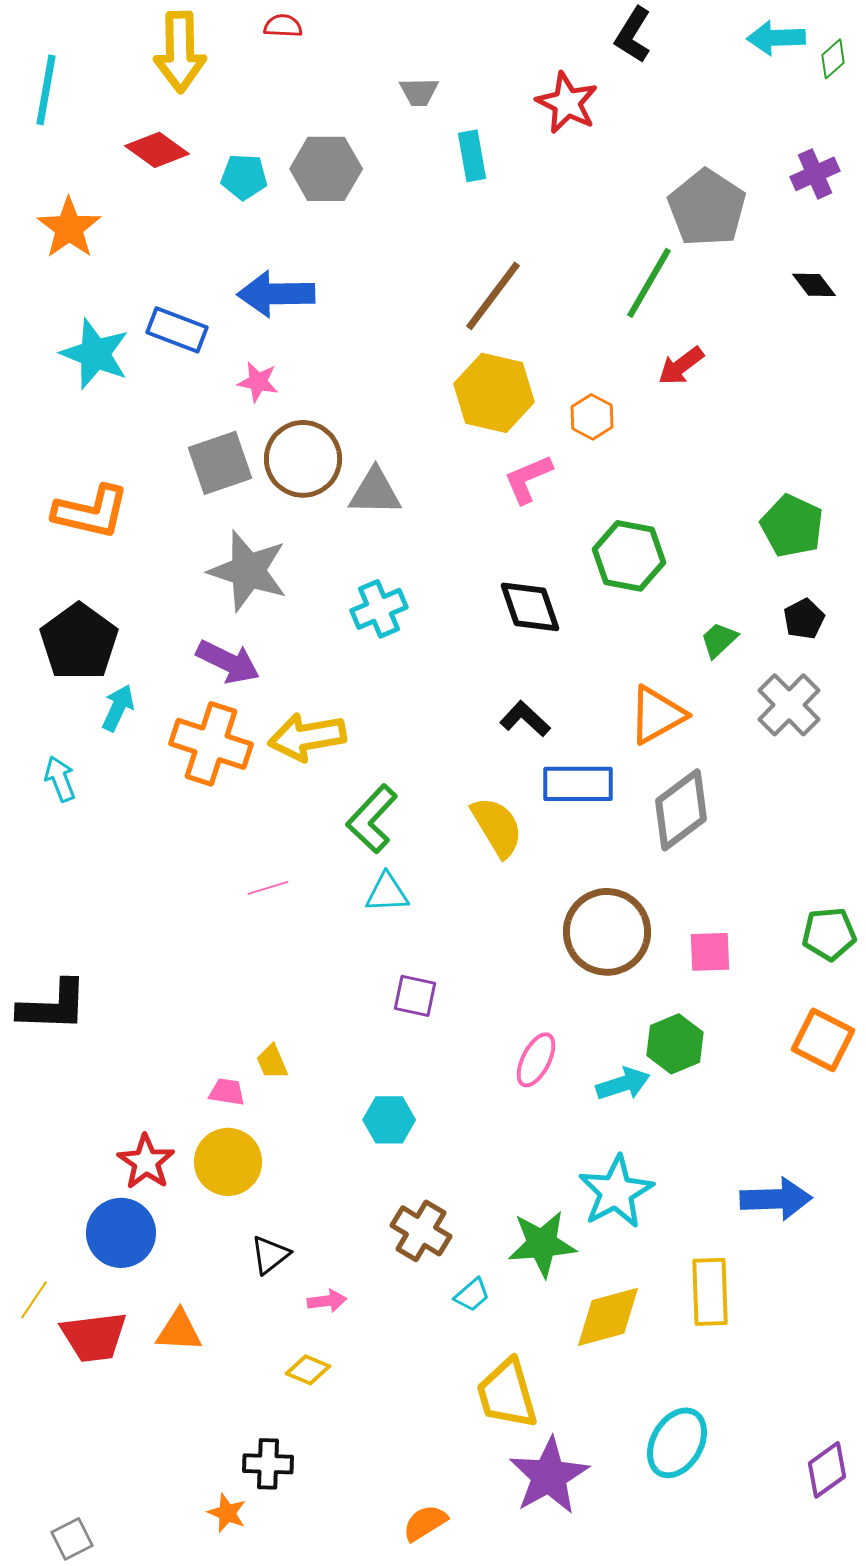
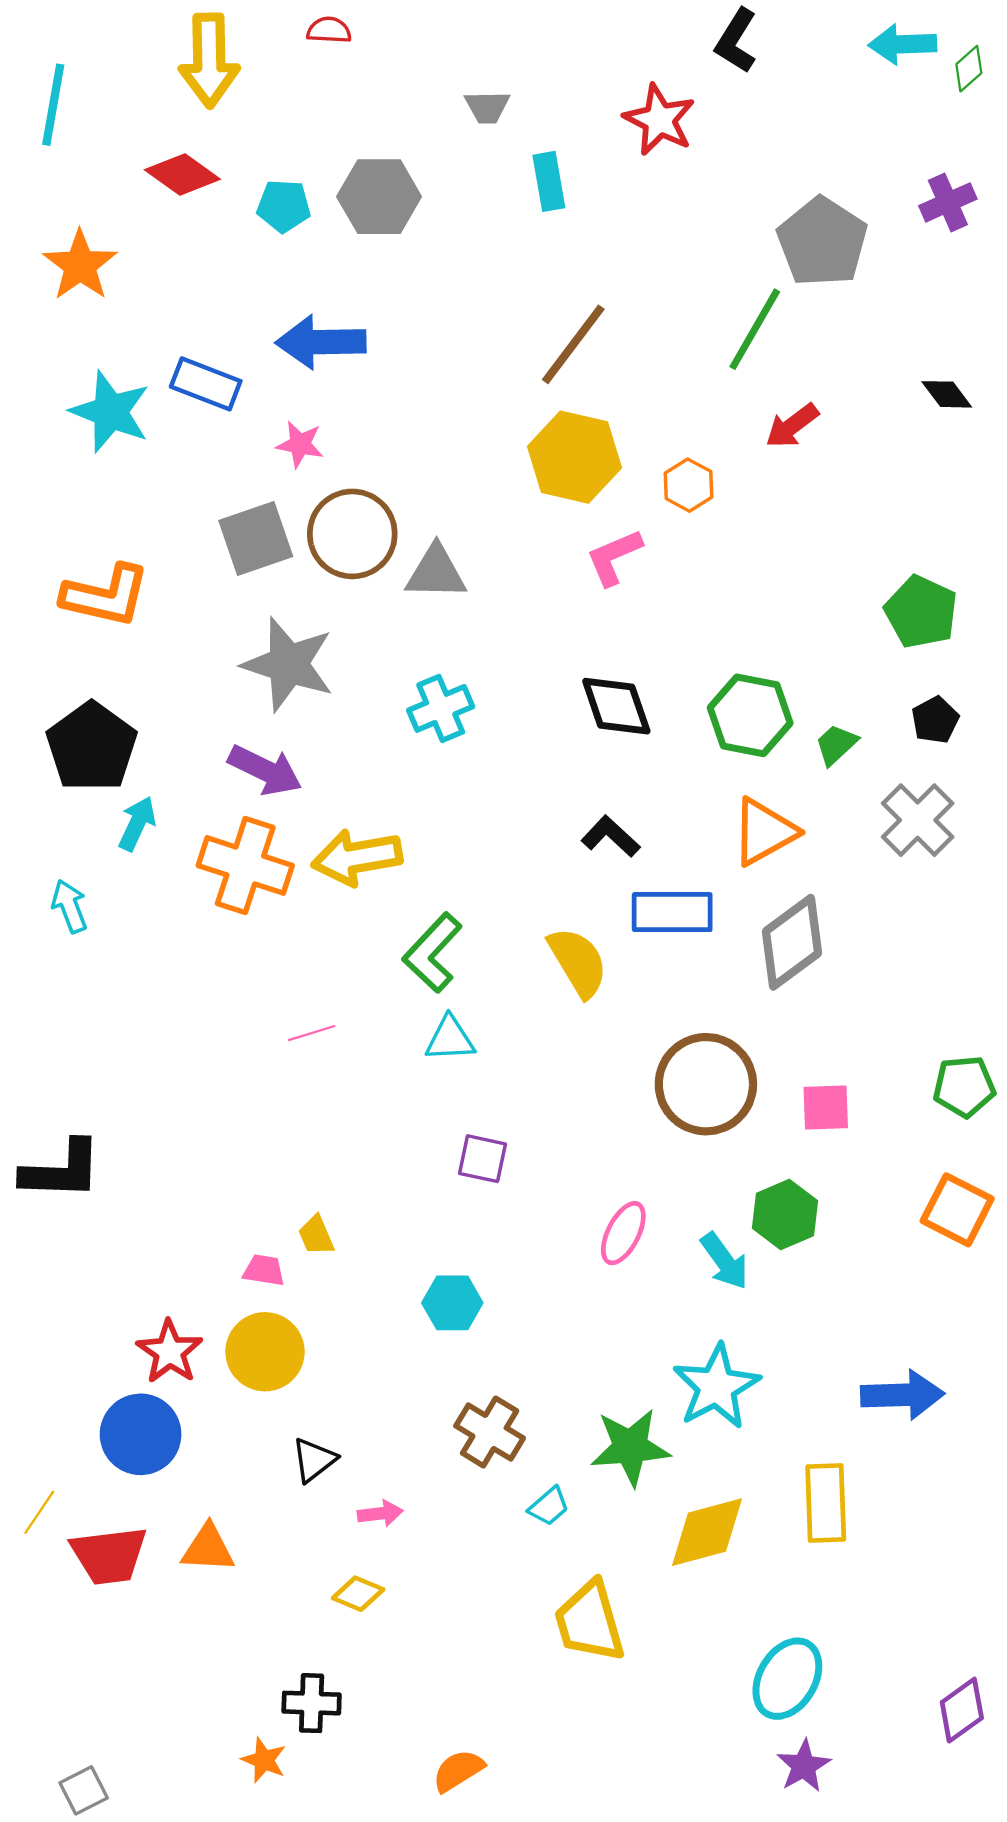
black diamond: (814, 285) -> (947, 394), moved
green hexagon: (629, 556) -> (750, 715), moved
cyan arrow: (623, 1084) -> (725, 1261), turned 72
purple star: (549, 1476) -> (804, 1766), moved, size x0.6
orange semicircle: (425, 1523) -> (458, 1771), moved

